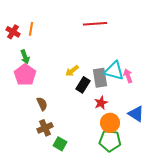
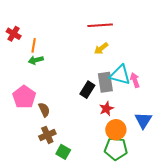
orange line: (31, 29) -> (34, 45), moved
green arrow: (25, 57) -> (36, 60), moved, turned 96
yellow arrow: (72, 71) -> (101, 49), moved
pink pentagon: (25, 75) -> (24, 97), moved
blue triangle: (136, 114) -> (143, 120), turned 30

